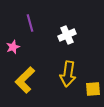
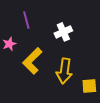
yellow L-shape: (25, 80) -> (32, 61), moved

